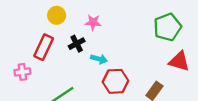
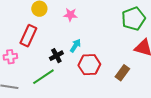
black cross: (77, 44) -> (56, 56), moved
cyan arrow: (99, 59) -> (75, 46), turned -72

